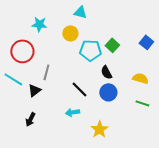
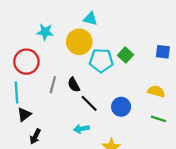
yellow circle: (70, 33) -> (79, 42), size x1.5
blue square: (146, 42) -> (163, 52), turned -32
black semicircle: (106, 72) -> (74, 85), moved
cyan line: (13, 79) -> (17, 92), turned 54
black triangle: (34, 90) -> (24, 114), moved

